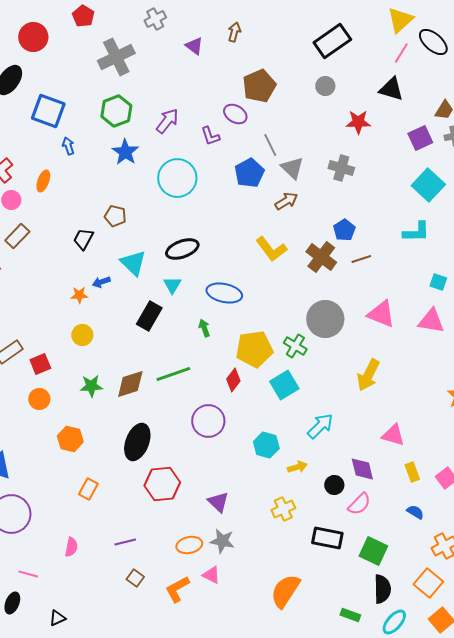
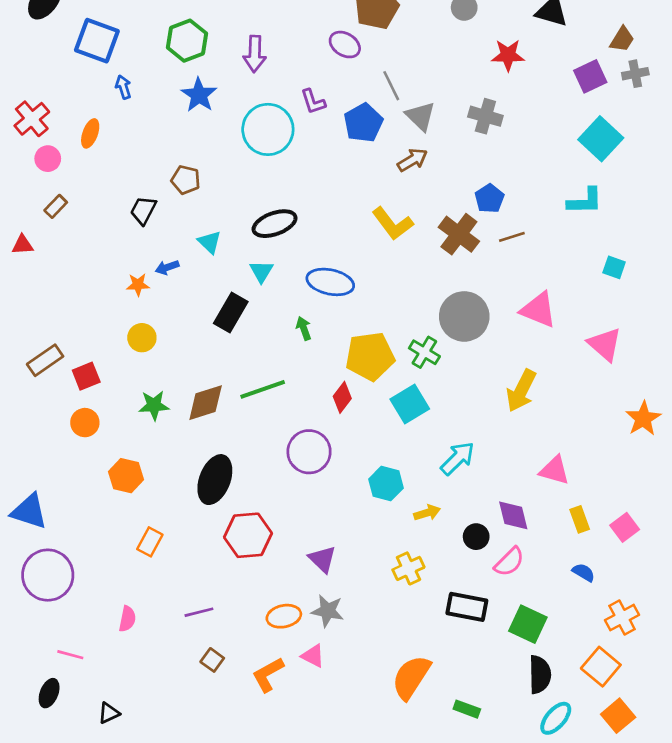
purple arrow: (167, 121) -> (255, 54), turned 144
purple L-shape: (210, 136) -> (313, 102), moved
brown rectangle: (17, 236) -> (56, 206), size x0.7
cyan triangle: (133, 263) -> (210, 242), size x0.7
pink triangle: (431, 321) -> (605, 344), moved, turned 32
green rectangle: (350, 615) -> (467, 709), moved

